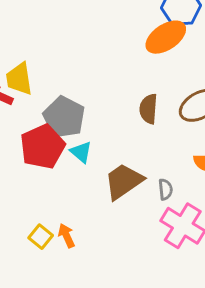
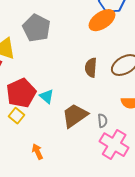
gray pentagon: (64, 117) -> (36, 28), moved
yellow square: (41, 237) -> (17, 116), moved

